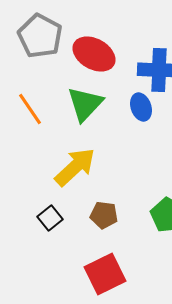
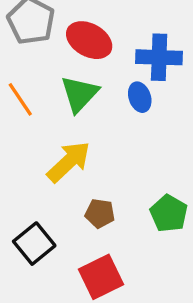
black square: (50, 218) -> (34, 244), moved, size x1.5

